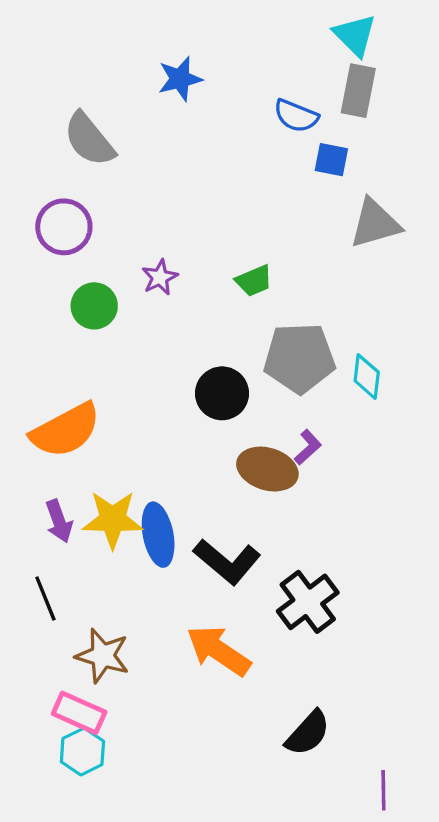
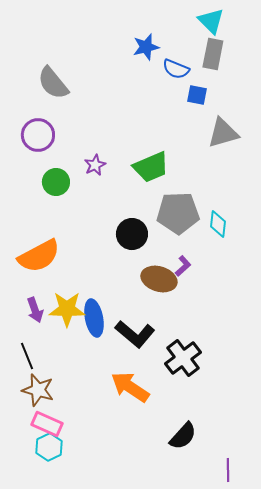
blue star: (180, 79) -> (146, 47), moved
green trapezoid: (254, 281) -> (151, 167), size x1.6
brown star: (103, 656) -> (38, 390), moved

